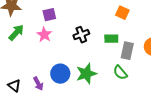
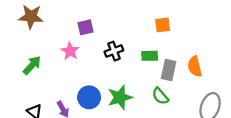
orange square: (122, 13) -> (163, 25), turned -32
purple square: (49, 15) -> (85, 27), moved
green arrow: (16, 33) -> (32, 65), moved

